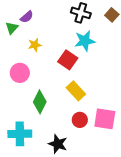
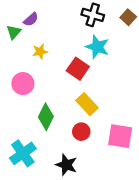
cyan star: (85, 41) -> (97, 47), turned 30
red circle: (80, 120) -> (81, 132), moved
cyan cross: (20, 134) -> (23, 153), turned -35

